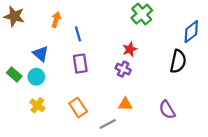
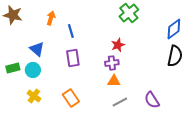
black semicircle: (178, 61) -> (175, 56), moved
purple cross: (123, 69) -> (112, 63), turned -32
green rectangle: (14, 75) -> (13, 68), turned -56
orange triangle: (125, 104) -> (114, 81), moved
gray line: (108, 124) -> (120, 102), moved

